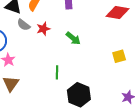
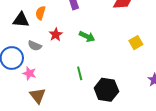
gray semicircle: (24, 25) -> (35, 46), moved

